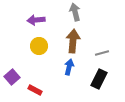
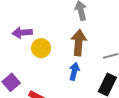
purple arrow: (36, 20) -> (22, 33), moved

